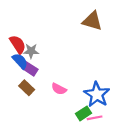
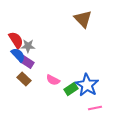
brown triangle: (92, 21) -> (83, 19), turned 30
green rectangle: (83, 113) -> (71, 89), moved
pink line: (95, 118) -> (95, 108), moved

